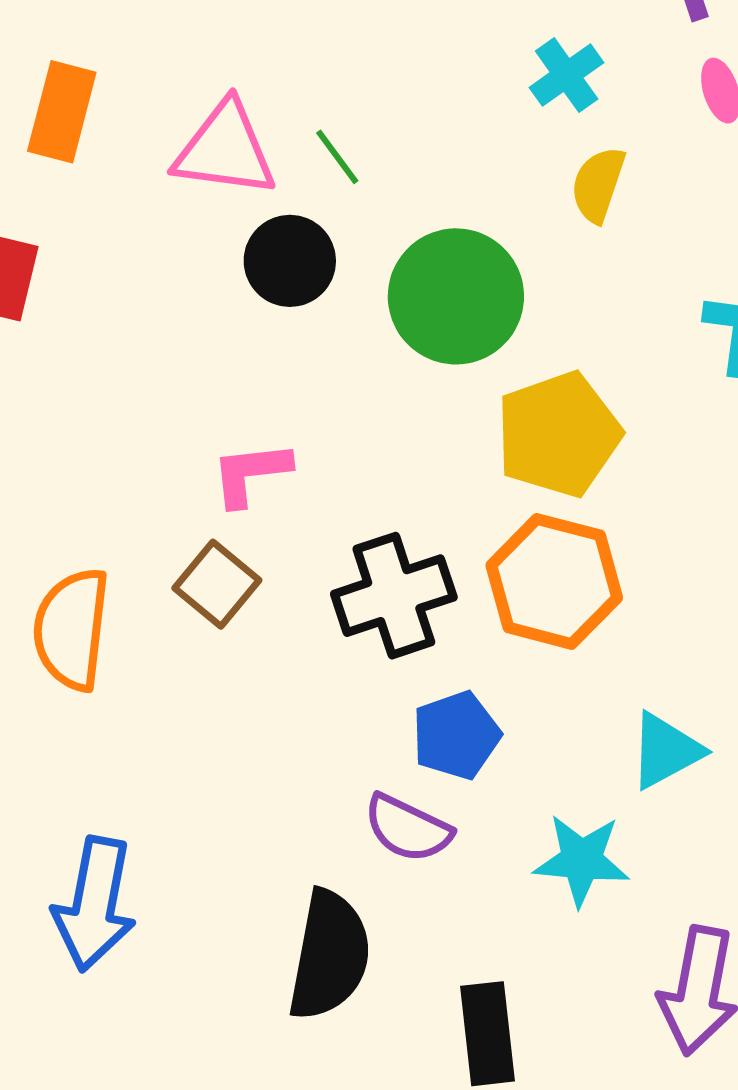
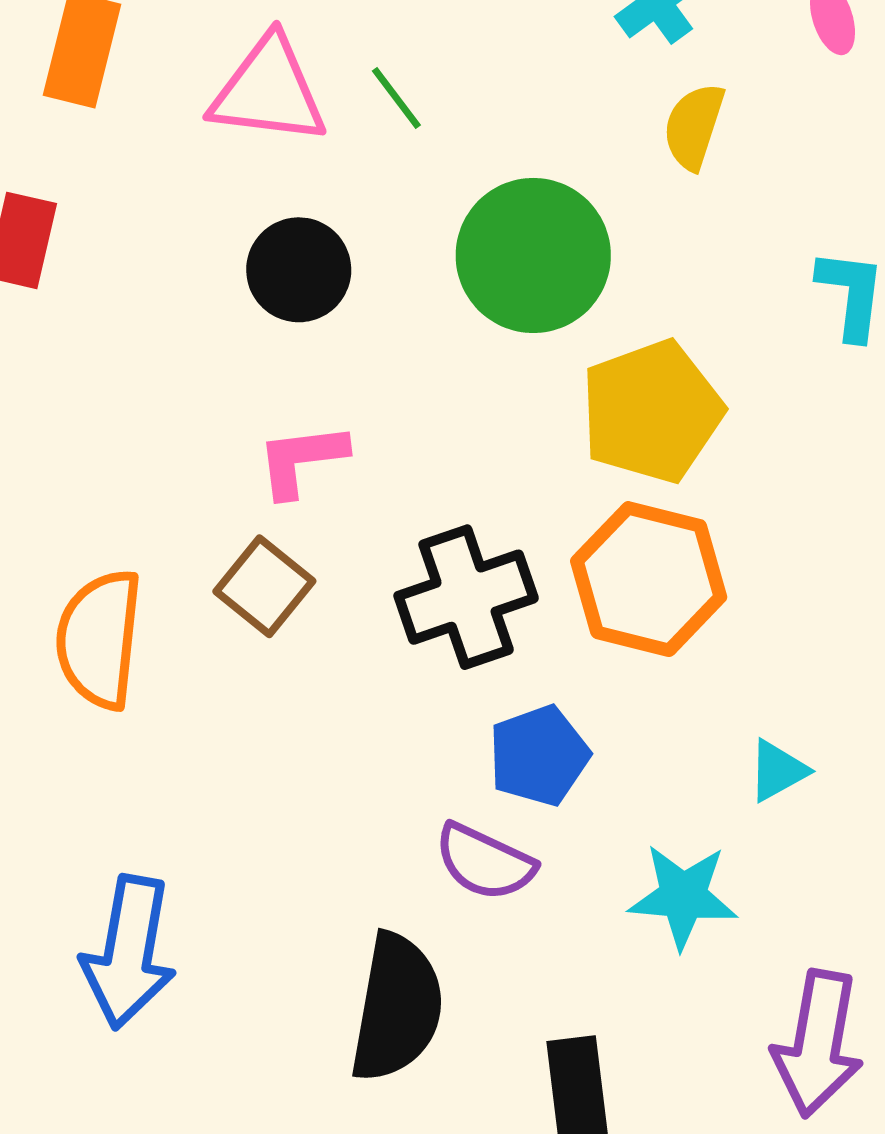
black circle: (290, 261) -> (299, 270), moved
cyan triangle: (666, 751) -> (778, 771), size x0.7

